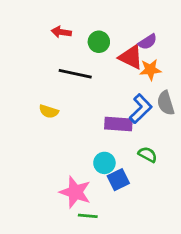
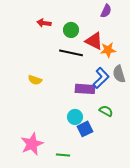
purple semicircle: (148, 42) -> (106, 11), moved, turned -32
black line: (75, 74) -> (71, 53), moved
pink star: (75, 192) -> (32, 144), moved, turned 30

